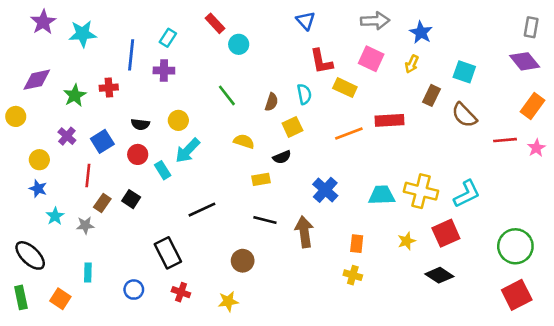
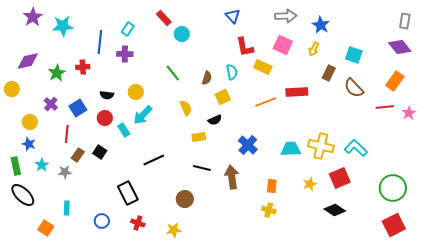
orange rectangle: (532, 106) -> (395, 81), moved
yellow semicircle: (244, 141) -> (186, 108), turned 49
cyan L-shape: (467, 194) -> (356, 148), turned -110
green rectangle: (21, 297) -> (16, 166), moved

